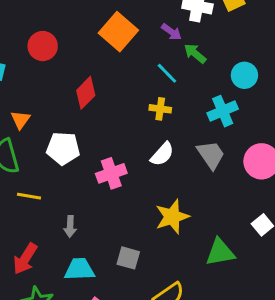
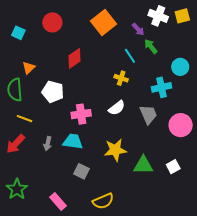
green triangle: (220, 252) -> (143, 165), moved
red arrow: (25, 259) -> (16, 144), moved
cyan trapezoid: (79, 269) -> (73, 142), moved

